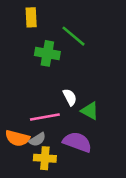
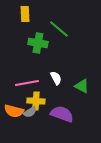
green triangle: (90, 111) -> (82, 86), moved
pink line: (45, 117) -> (27, 83), moved
yellow cross: (45, 158) -> (36, 101), moved

